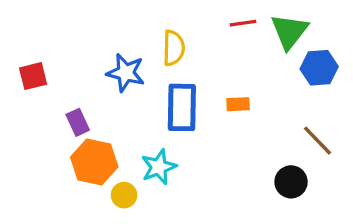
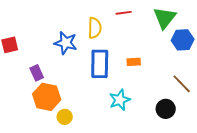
red line: (243, 23) -> (124, 13), moved
cyan star: (159, 167) -> (120, 100), moved

